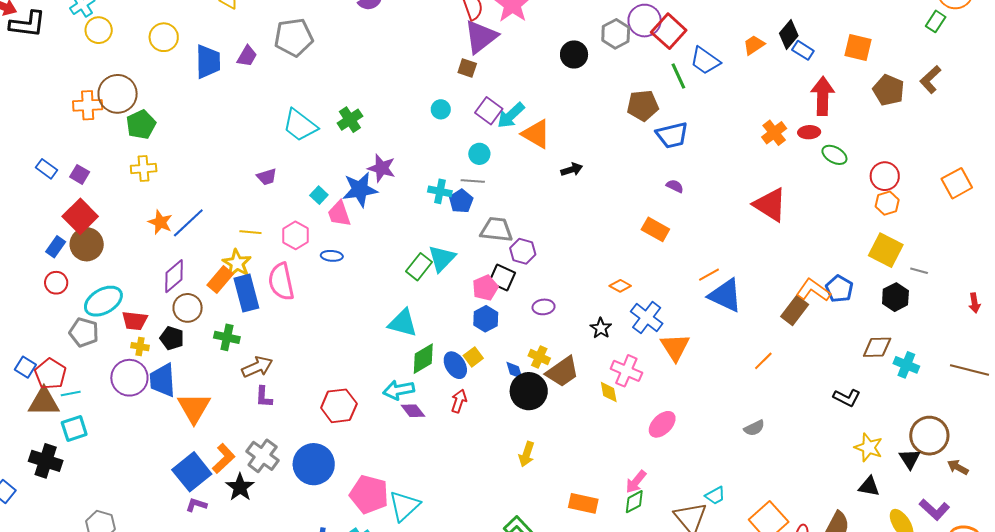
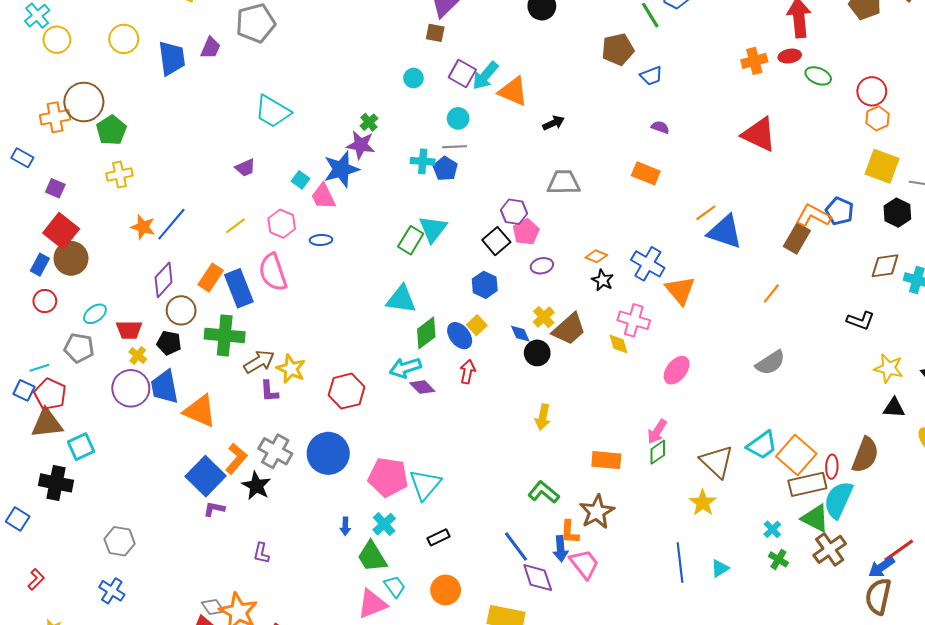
green cross: (350, 120) -> (369, 122), moved, size x0.7
orange cross: (774, 133) -> (754, 61), turned 30
blue trapezoid: (672, 135) -> (651, 76), size x0.7
blue rectangle: (47, 169) -> (22, 158), moved
gray trapezoid: (496, 230) -> (564, 182), moved
yellow line: (250, 232) -> (236, 226), turned -35
yellow star: (237, 263) -> (291, 369), moved
black square: (502, 278) -> (496, 241), turned 32
orange diamond: (620, 286) -> (596, 256), moved
pink pentagon: (485, 288) -> (526, 232), moved
cyan ellipse: (103, 301) -> (95, 314), size x0.6
green cross: (227, 337) -> (225, 335), size x1.5
yellow cross: (140, 347) -> (138, 355), turned 36
yellow cross: (539, 357) -> (544, 317), turned 30
black circle: (529, 391) -> (537, 353), size x0.7
cyan line: (71, 394) -> (39, 368), moved
orange triangle: (194, 408) -> (200, 411), turned -30
gray semicircle: (754, 428) -> (770, 363), size x1.4
cyan trapezoid: (715, 496) -> (762, 445), moved, size x1.5

